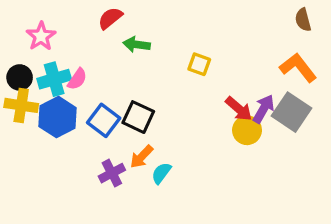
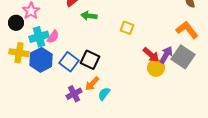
black circle: (20, 77) -> (16, 23), moved

